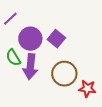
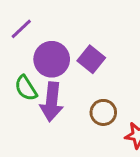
brown circle: (64, 74) -> (103, 112), size x0.7

